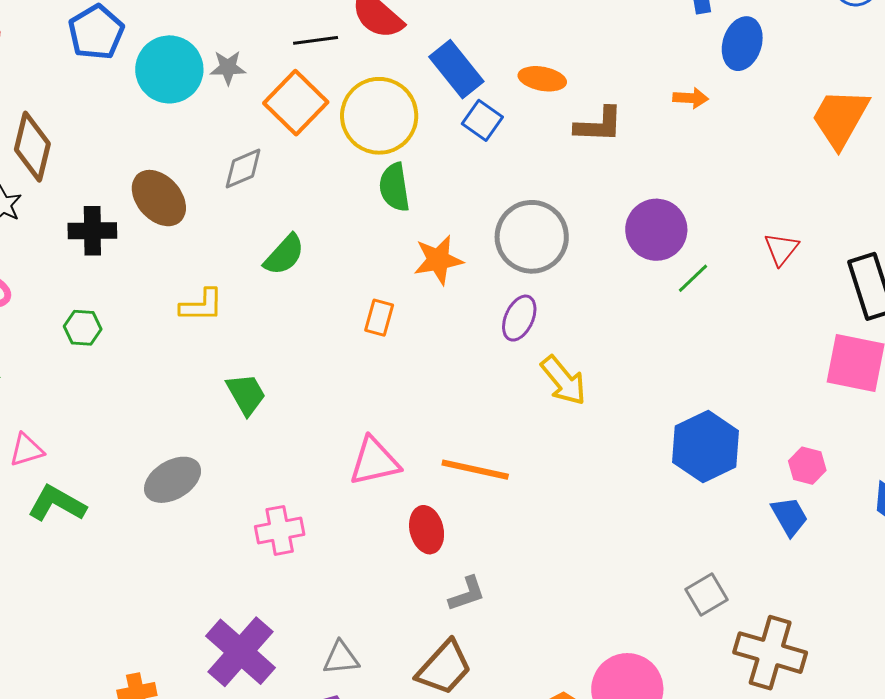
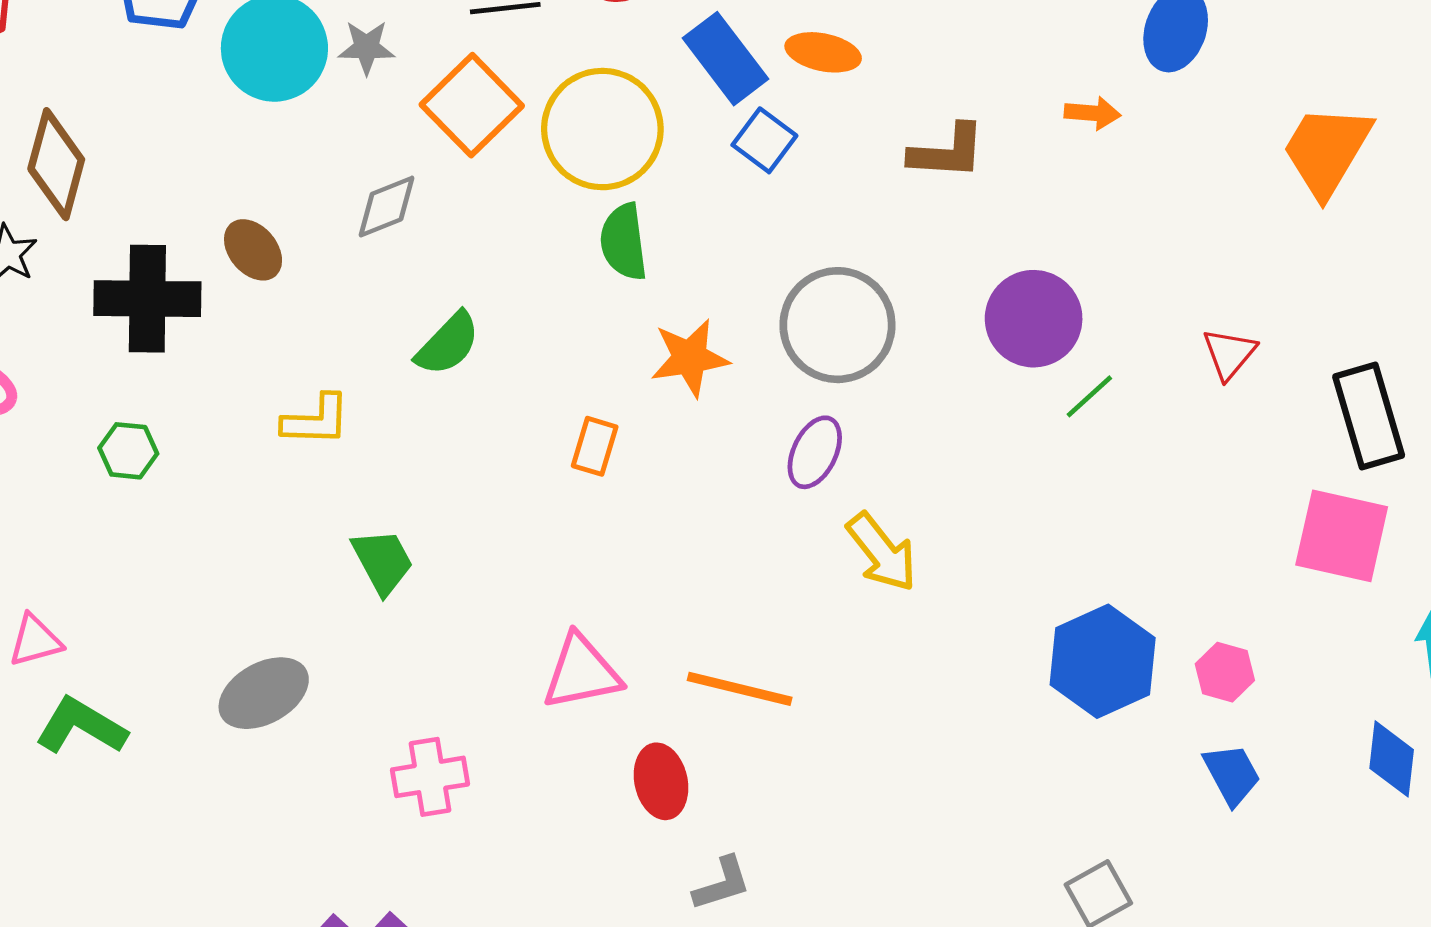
orange ellipse: (542, 79) -> (823, 52), moved
brown ellipse: (159, 198) -> (253, 250), size x0.7
black cross: (92, 231) -> (147, 299), size x1.4
pink hexagon: (807, 466) -> (1225, 672), moved

